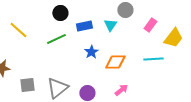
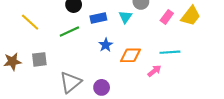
yellow trapezoid: (173, 38) -> (191, 16), moved
gray square: (27, 85) -> (39, 59), moved
pink arrow: (121, 90) -> (154, 71), moved

